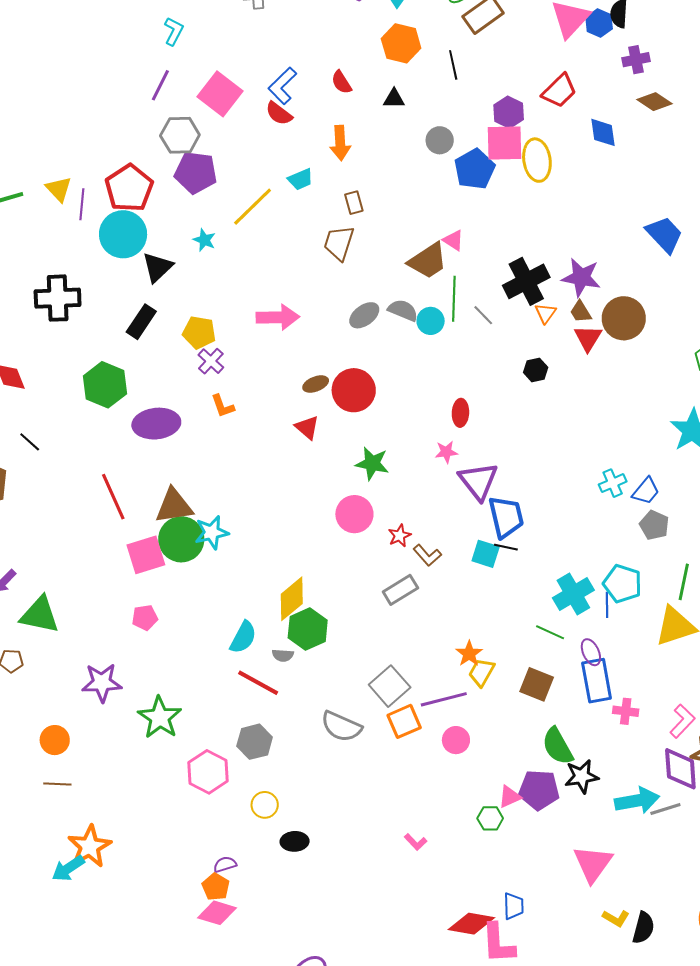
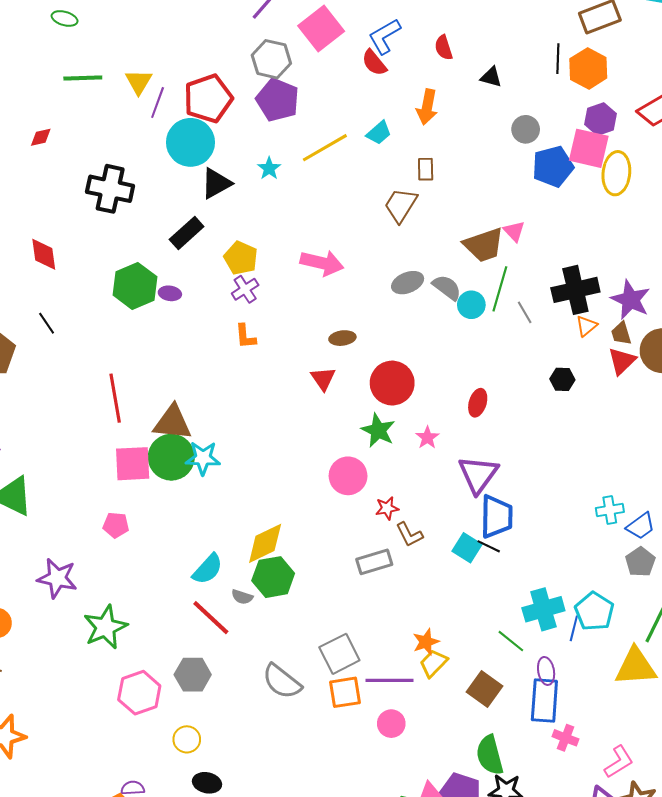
orange hexagon: (401, 43) -> (588, 68), moved
cyan trapezoid: (300, 179) -> (379, 133), turned -32
red circle: (354, 390) -> (392, 383), moved
purple ellipse: (156, 424) -> (170, 293), moved, size x0.5
pink star: (446, 452) -> (427, 437), moved, turned 30

